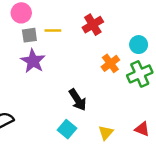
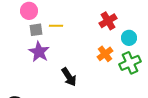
red cross: (93, 25) -> (108, 21), moved
black arrow: (78, 100) -> (69, 77), moved

